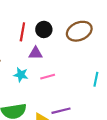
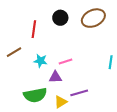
red line: (22, 32) -> (34, 29), moved
purple triangle: (36, 53) -> (55, 77), moved

